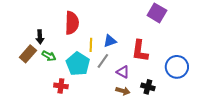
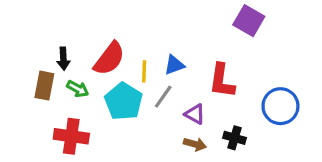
red semicircle: (72, 23) -> (109, 59), moved, turned 35
brown rectangle: (28, 54) -> (44, 86), turned -30
red cross: (61, 86) -> (71, 136), moved, size x1.5

